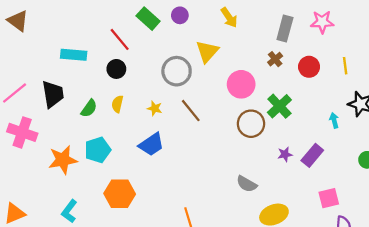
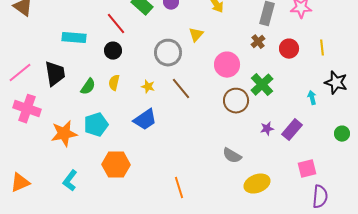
yellow triangle: (207, 51) -> (196, 35), size x0.7

